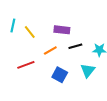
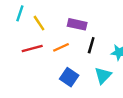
black line: (75, 46) -> (91, 45), turned -64
red line: (26, 65) -> (32, 49), moved

